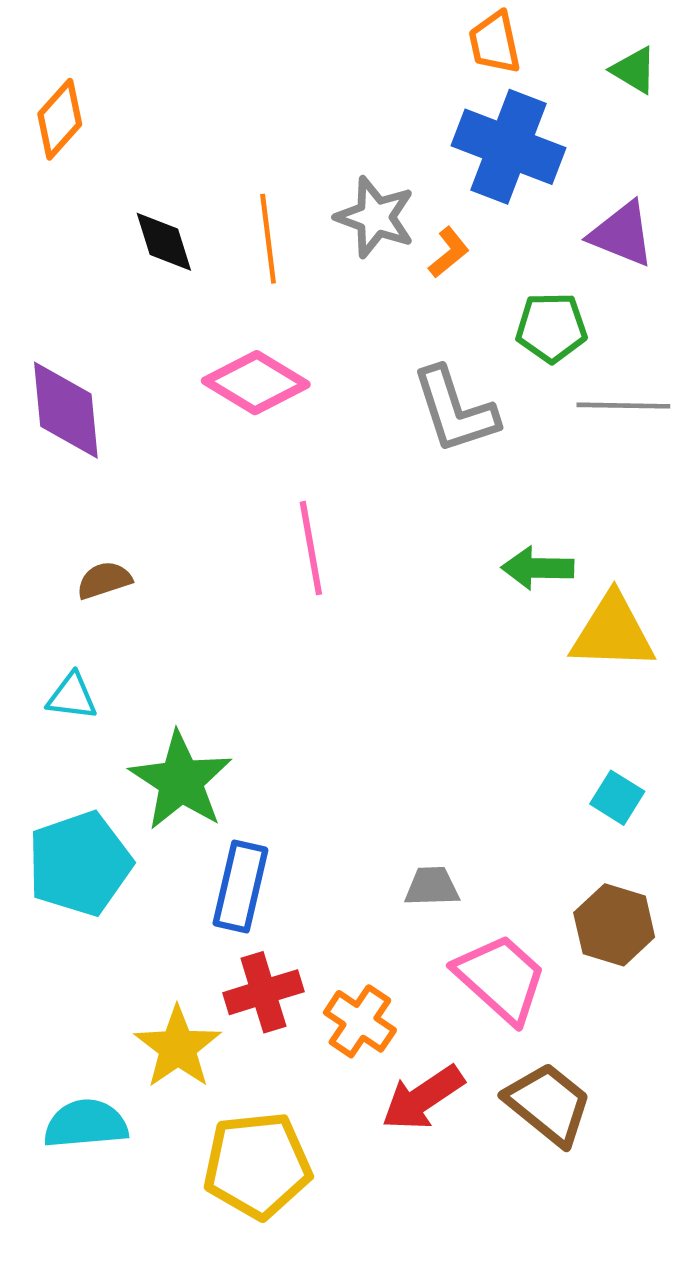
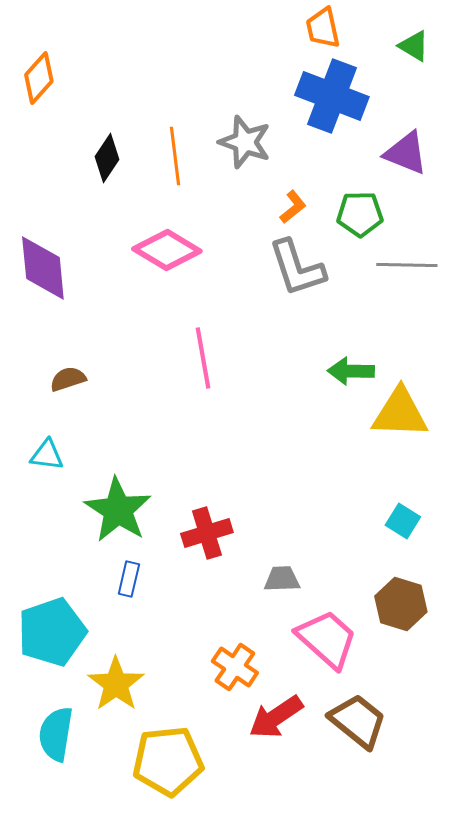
black diamond: (164, 242) -> (107, 158), turned 51
orange L-shape: (449, 252) -> (293, 207), moved
cyan pentagon: (80, 864) -> (52, 632), moved
blue rectangle: (240, 887) -> (129, 579), moved, size x0.6
red cross: (263, 992) -> (207, 533), moved
cyan semicircle: (86, 1124) -> (56, 734), turned -76

